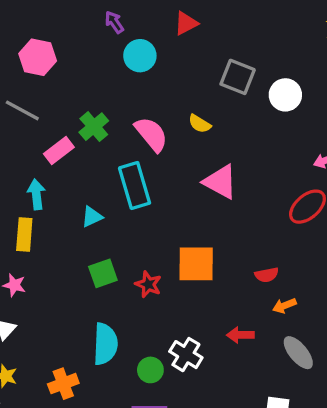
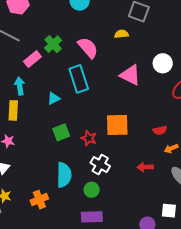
white circle: (285, 95) -> (163, 63), moved
yellow semicircle: (200, 124) -> (121, 34), moved, turned 144
white cross: (186, 355) -> (100, 164), moved

